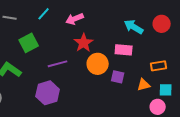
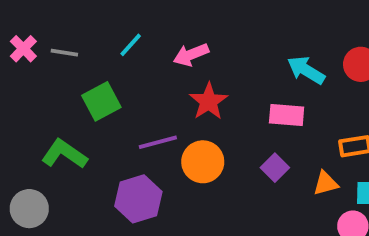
orange circle: (98, 64) -> (203, 162), moved
purple square: (118, 77) -> (275, 168), turned 32

